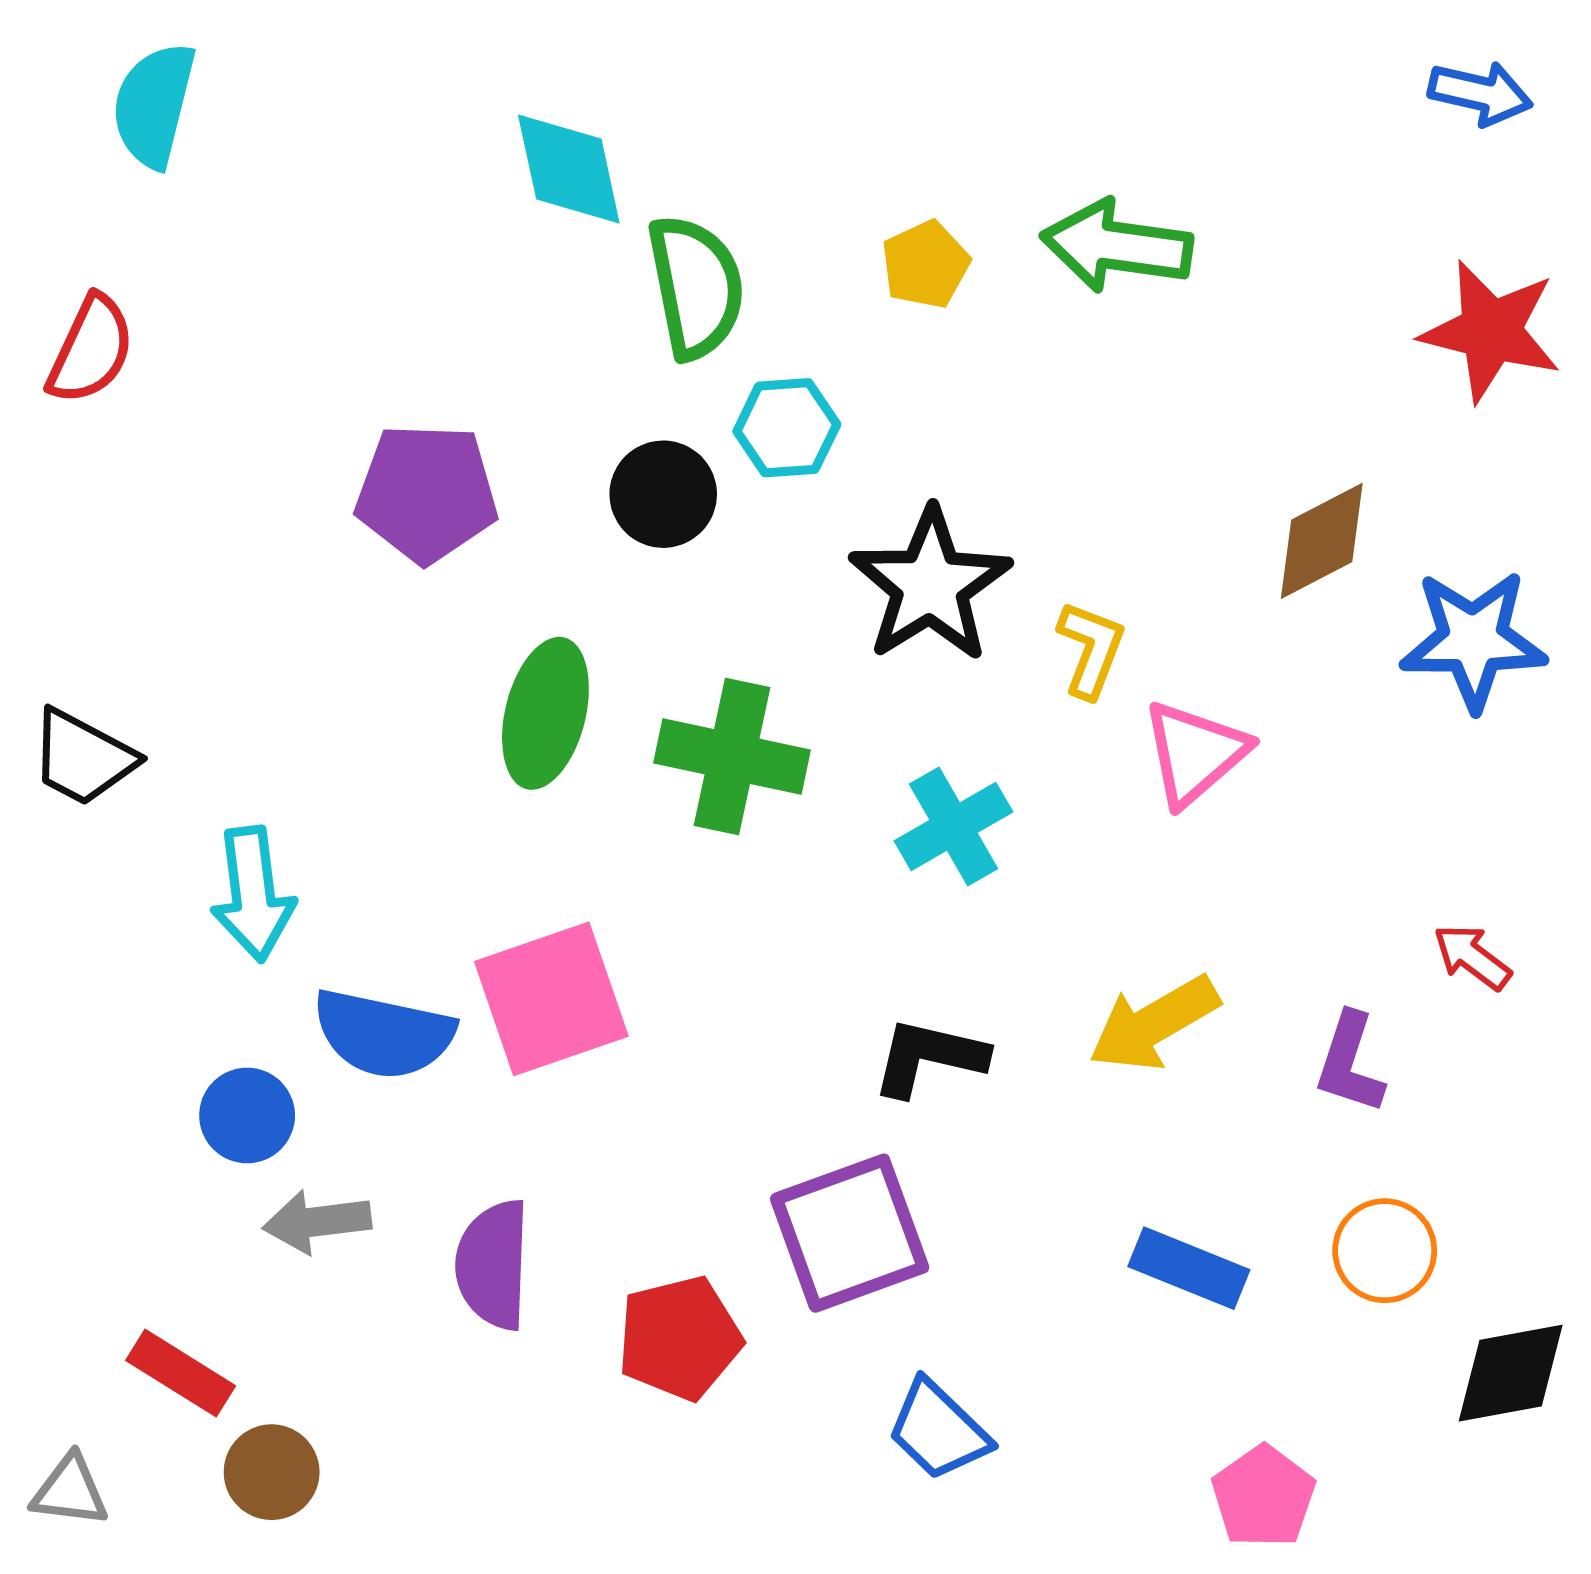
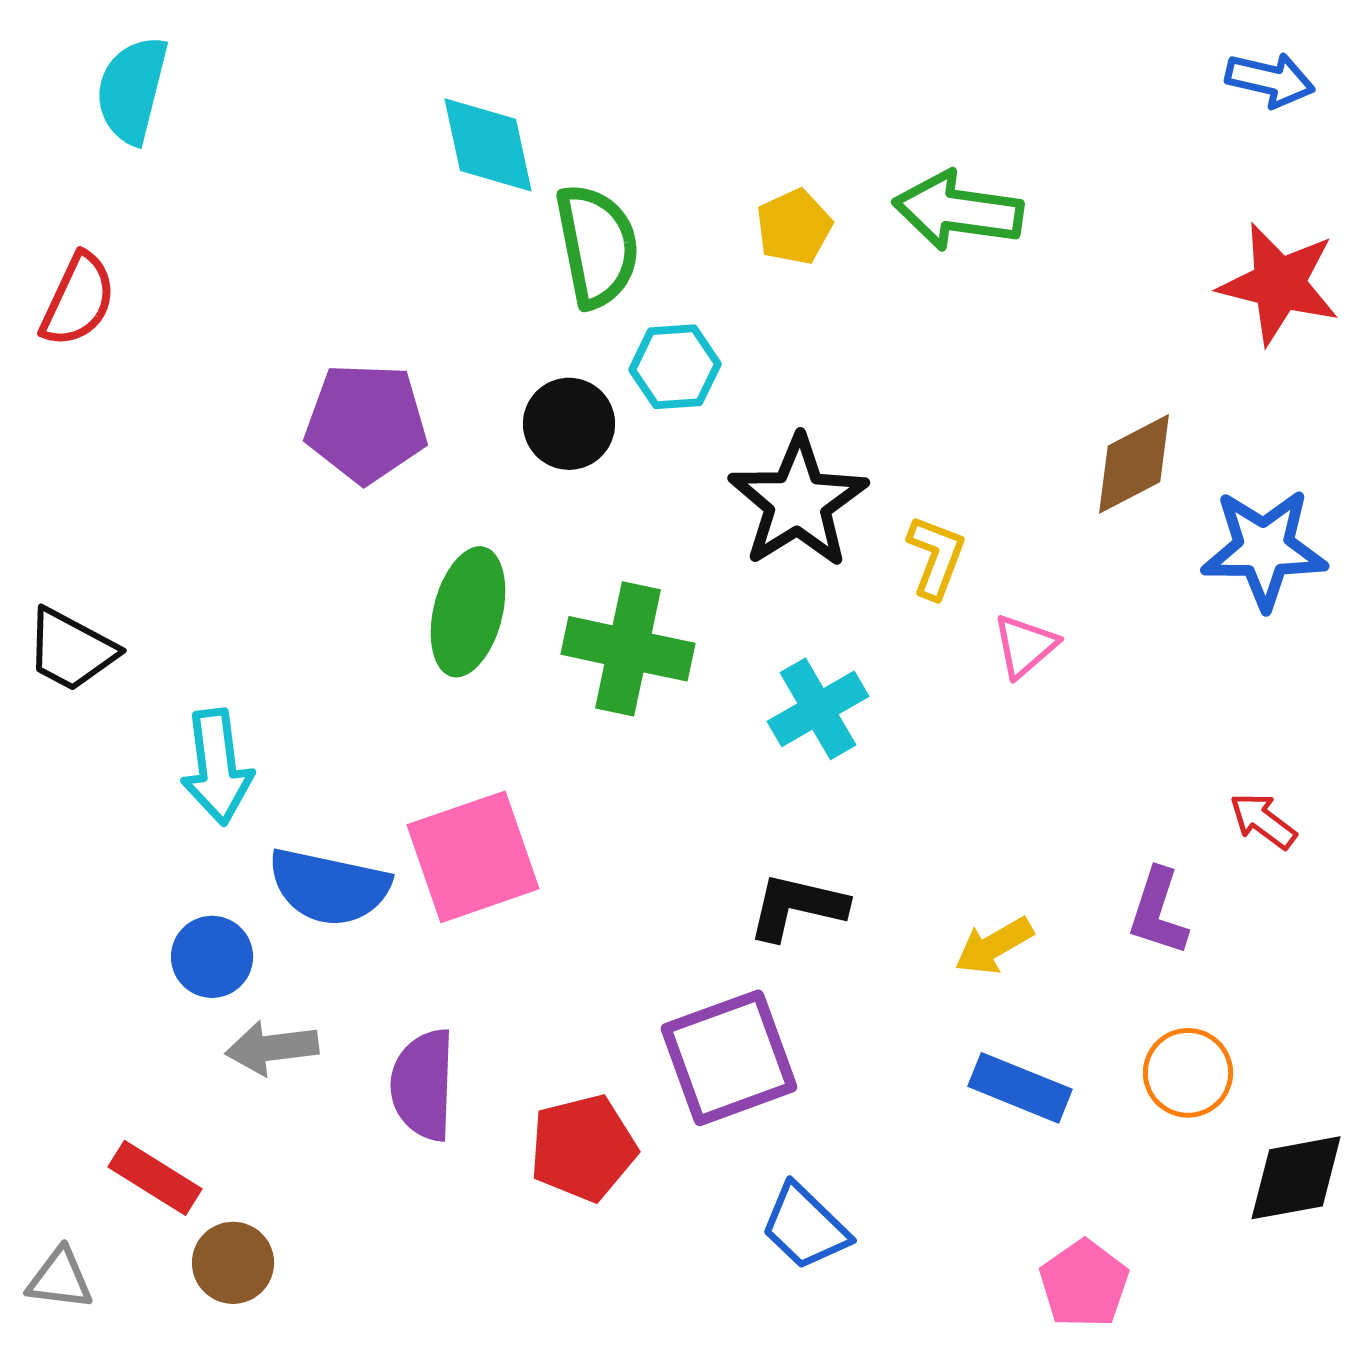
pink triangle: (1195, 753) -> (1025, 646), size x0.7
yellow arrow: (1154, 1023) -> (994, 946), moved, size x0.7

